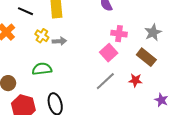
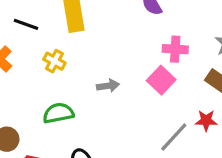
gray arrow: (59, 41) -> (108, 86), moved
gray line: (105, 81) -> (174, 137), moved

